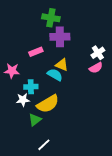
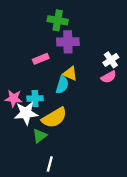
pink star: (12, 71) -> (14, 98), moved
cyan semicircle: (55, 75) -> (62, 85), turned 77
white star: (23, 100) -> (26, 113), size x1.5
white line: (44, 145) -> (50, 164), turned -32

